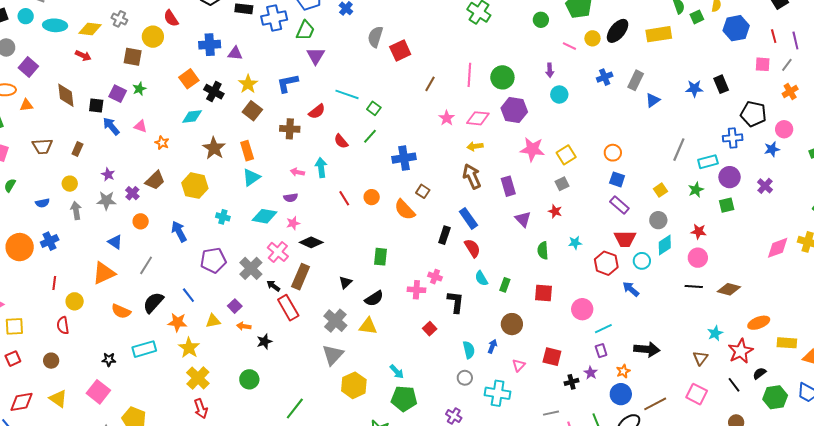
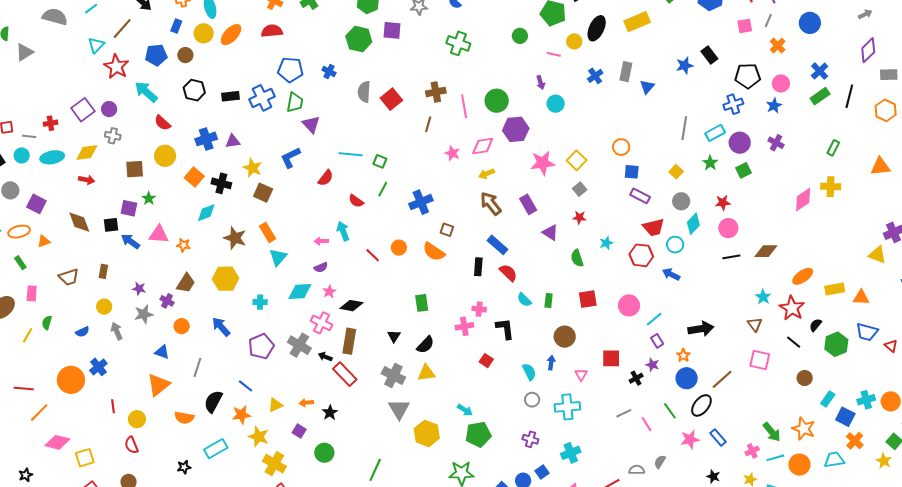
yellow circle: (153, 37) -> (165, 156), moved
pink triangle: (140, 126) -> (159, 234), size x1.5
brown cross: (290, 129) -> (436, 92), moved
purple square: (235, 306) -> (299, 431), moved

